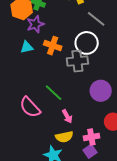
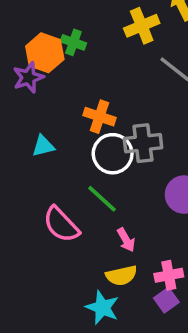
purple star: (35, 24) -> (28, 77), moved
white circle: (87, 43) -> (113, 154), moved
cyan triangle: (27, 47) -> (43, 146), moved

